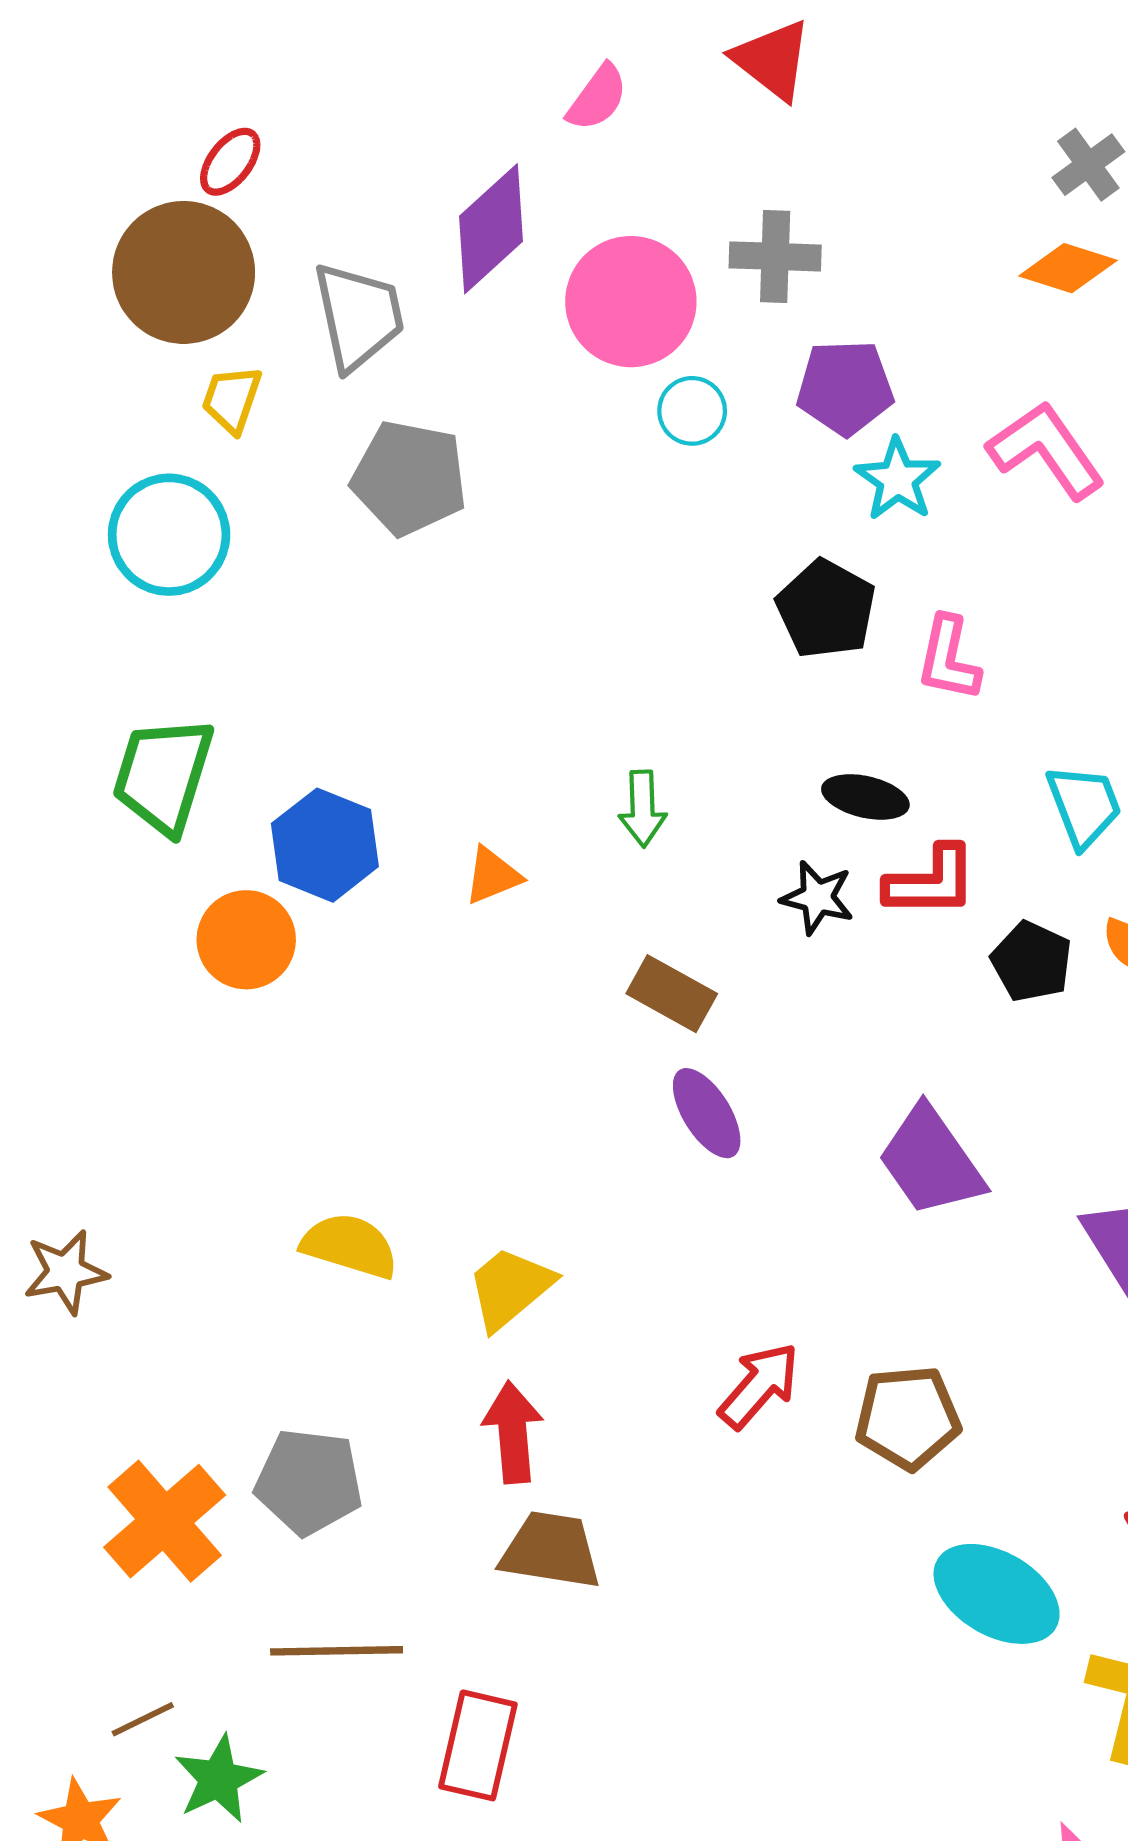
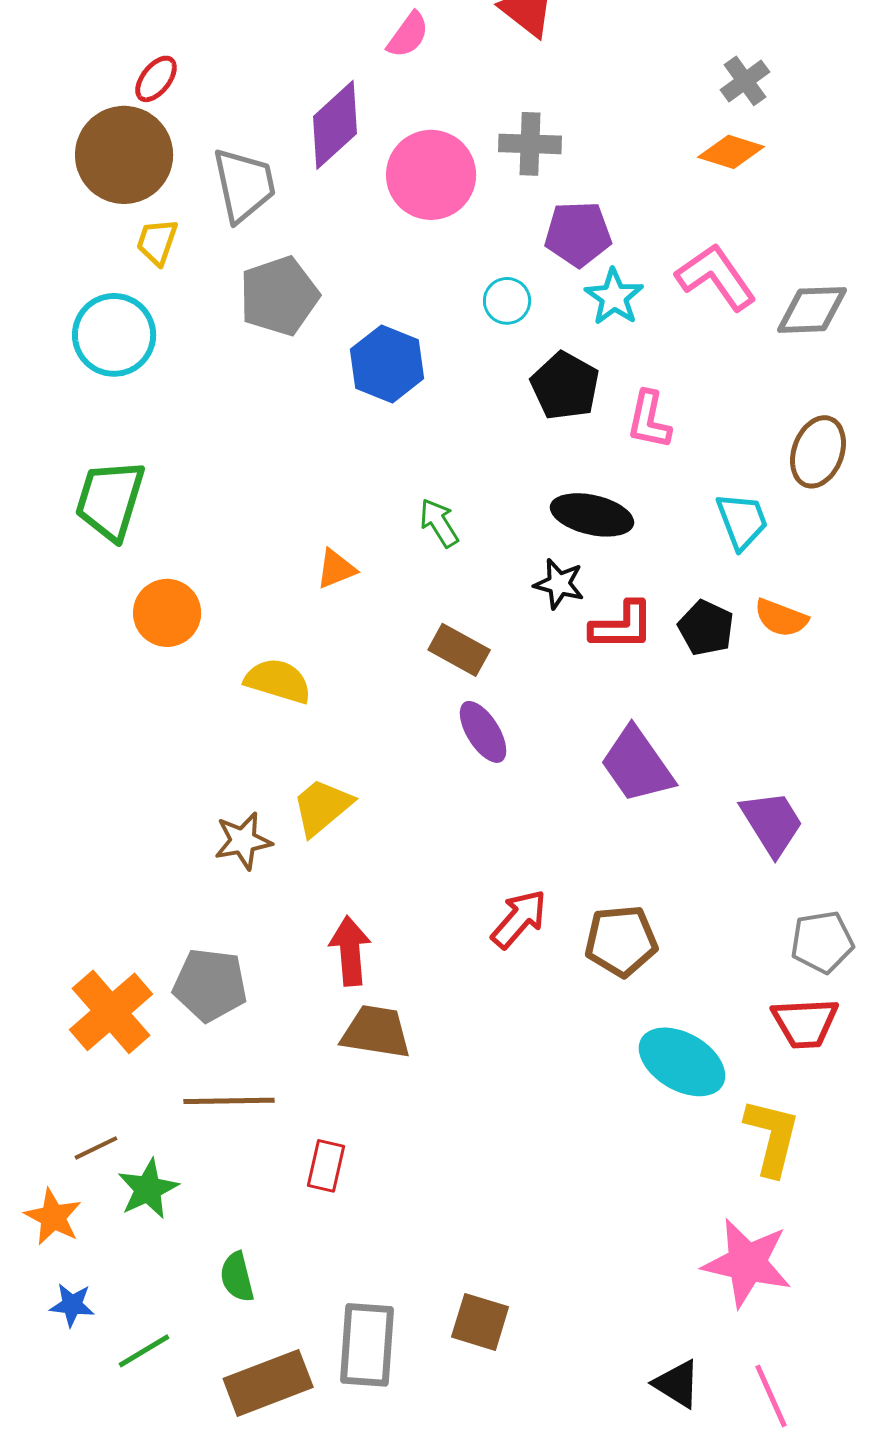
cyan circle: (692, 411) -> (507, 301), moved
gray pentagon: (409, 478) -> (279, 296), turned -30
black ellipse: (865, 797) -> (592, 515), size x1.4
green arrow: (643, 809) -> (439, 523), turned 150
blue hexagon: (325, 845) -> (387, 364), moved
red L-shape: (931, 881) -> (622, 626), moved
yellow semicircle: (350, 1246) -> (278, 681), moved
brown star: (66, 1272) -> (243, 841), moved
yellow trapezoid: (510, 1288) -> (322, 807), moved
red rectangle: (478, 1745) -> (326, 1166), size x0.7

